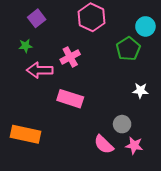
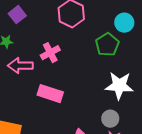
white star: (140, 91) -> (119, 86), size x1.8
gray circle: (122, 124) -> (110, 119), moved

